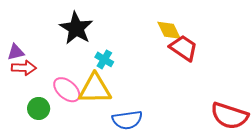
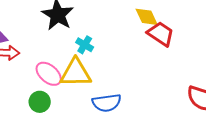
green circle: (39, 108) -> (40, 102), moved

